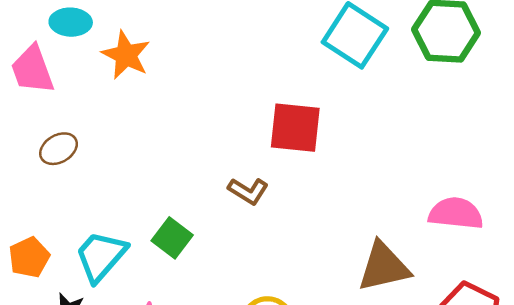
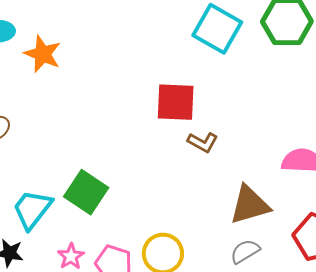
brown L-shape: (248, 191) -> (203, 142), moved
green square: (172, 238) -> (86, 192), size x1.4

